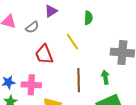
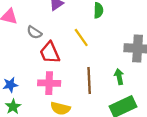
gray semicircle: (32, 27) -> (34, 32), moved, turned 72
pink cross: (31, 85) -> (49, 83), moved

